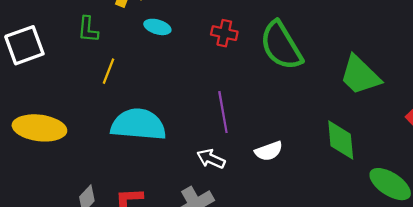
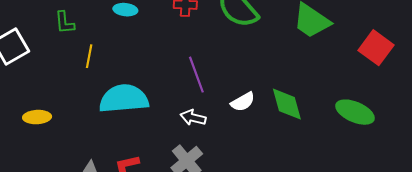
yellow ellipse: (39, 128) -> (37, 117), size x0.6
green diamond: (341, 140) -> (287, 104), moved

